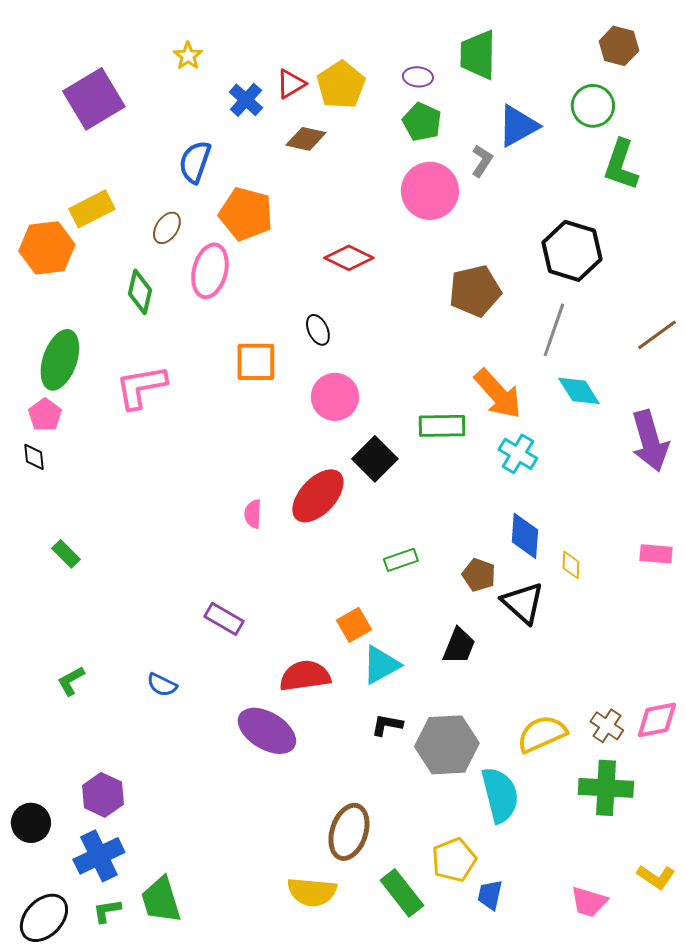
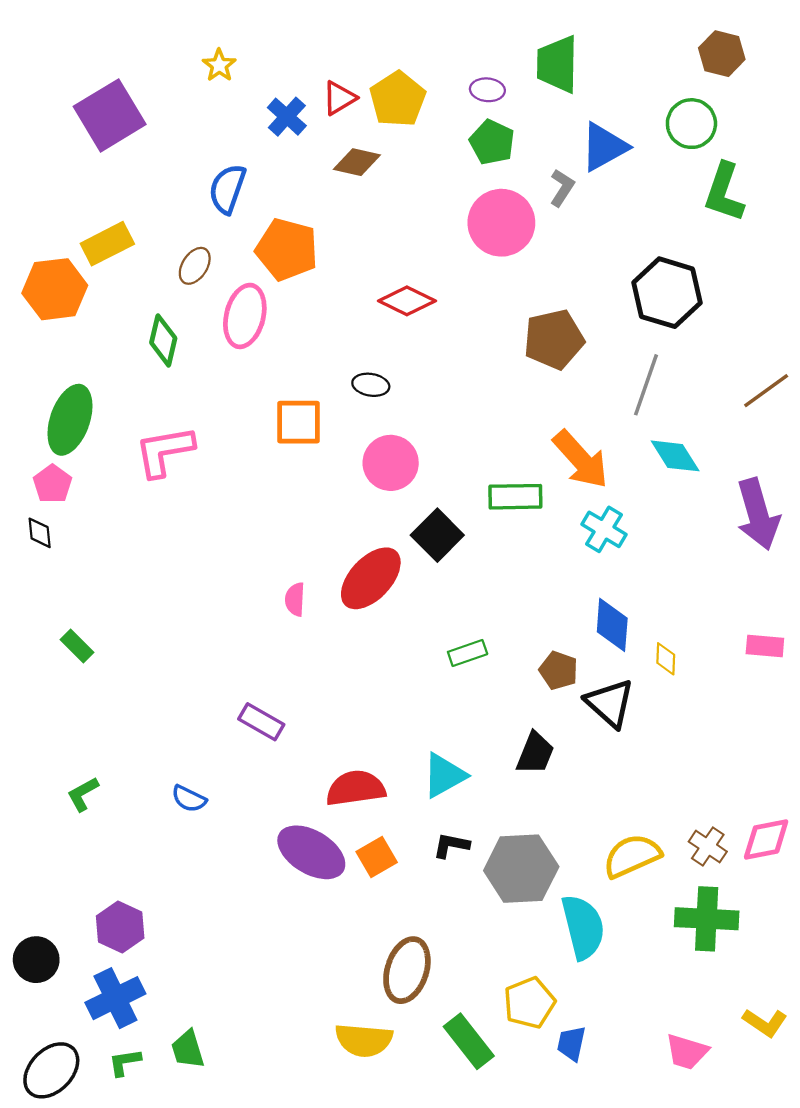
black ellipse: (318, 330) -> (371, 385), turned -56
orange square: (354, 625) -> (377, 857), moved
green trapezoid: (161, 900) -> (188, 1049), size x0.7

